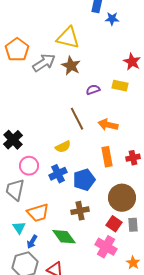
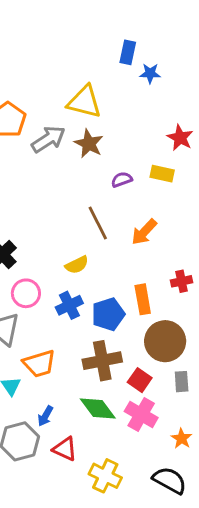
orange arrow: (108, 125) -> (144, 232), turned -60
orange rectangle: (107, 157) -> (143, 299), moved
brown cross: (80, 211) -> (102, 361), size x1.4
red square: (114, 224) -> (140, 380), moved
green diamond: (64, 237) -> (98, 409), moved
blue arrow: (32, 242) -> (45, 416), moved

